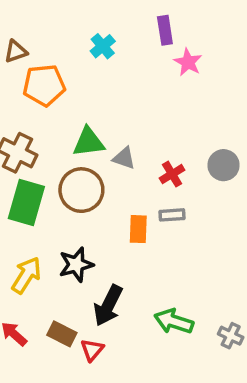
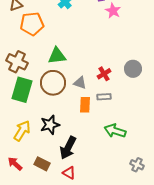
gray triangle: (124, 158) -> (80, 83), moved
green arrow: (174, 321) -> (115, 131), moved
red triangle: (92, 350) -> (69, 173), moved, turned -40

